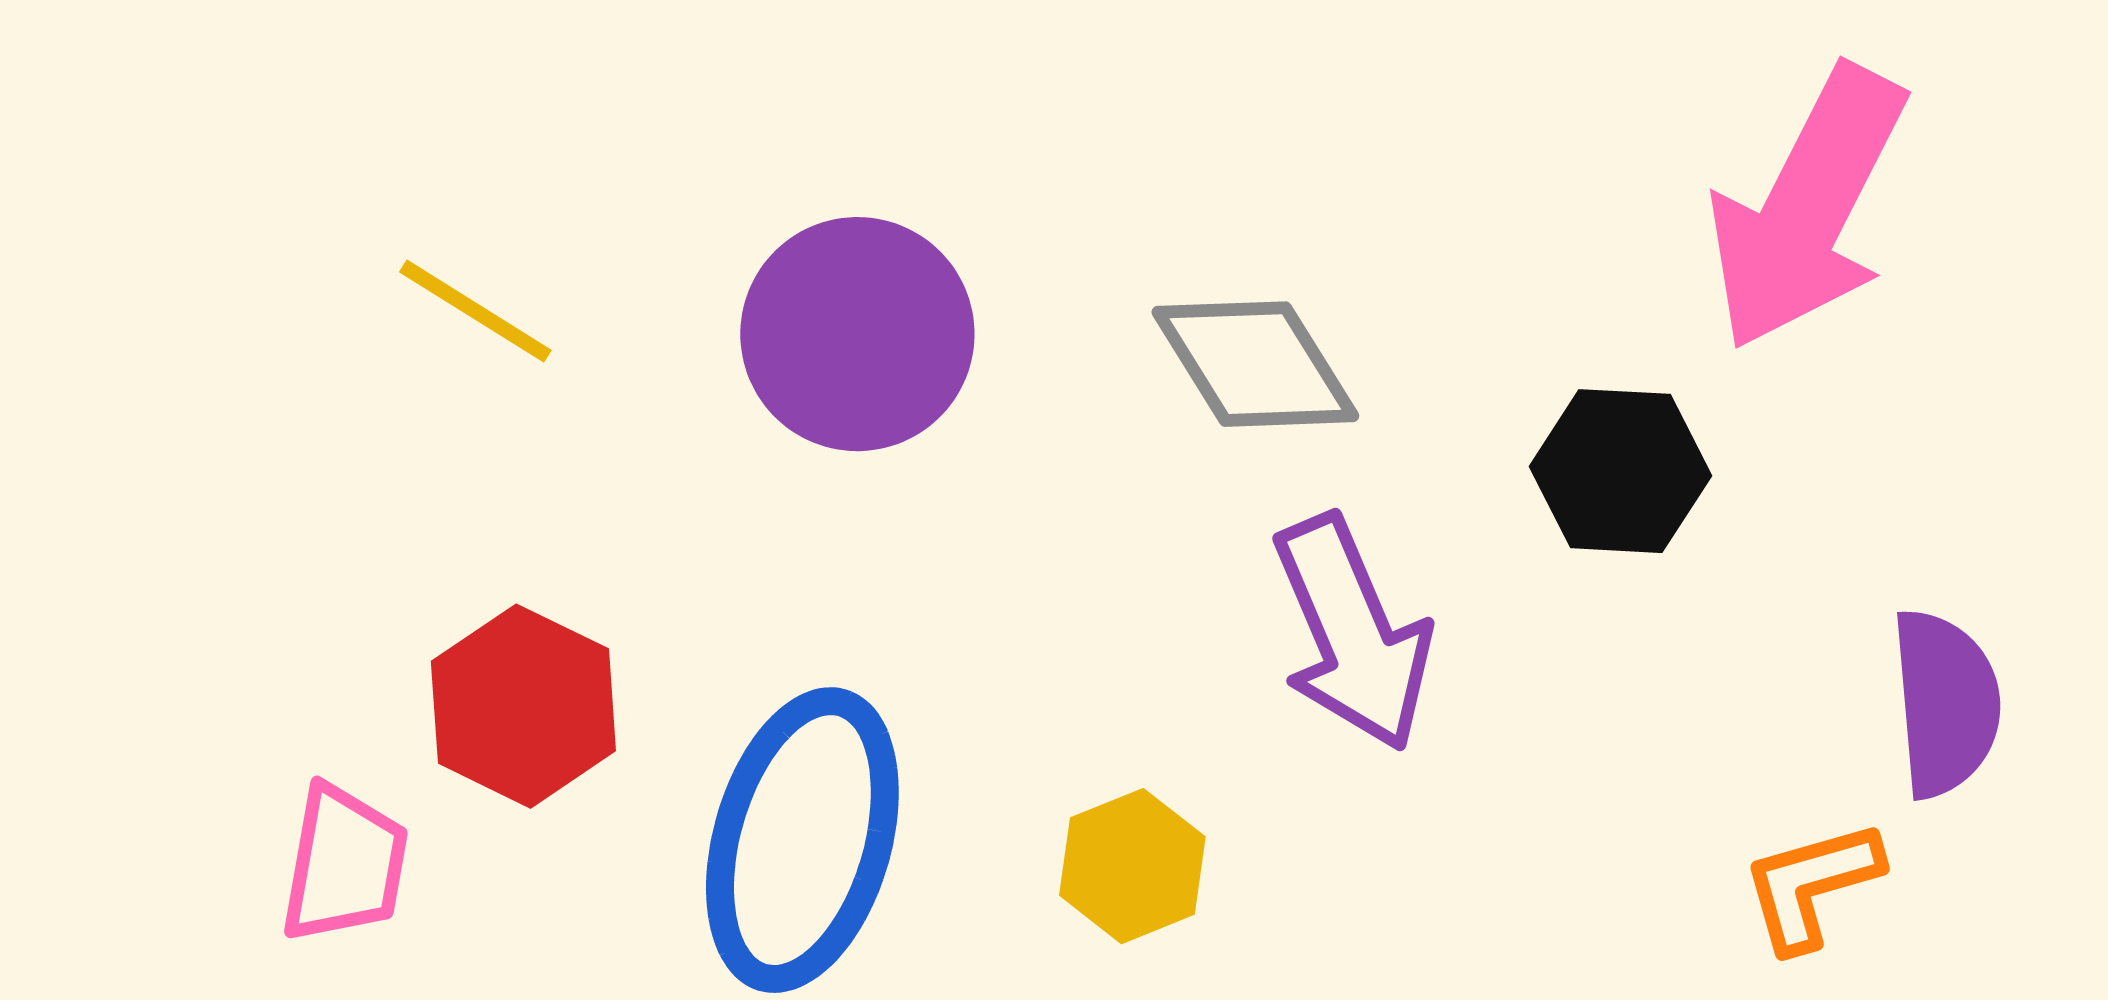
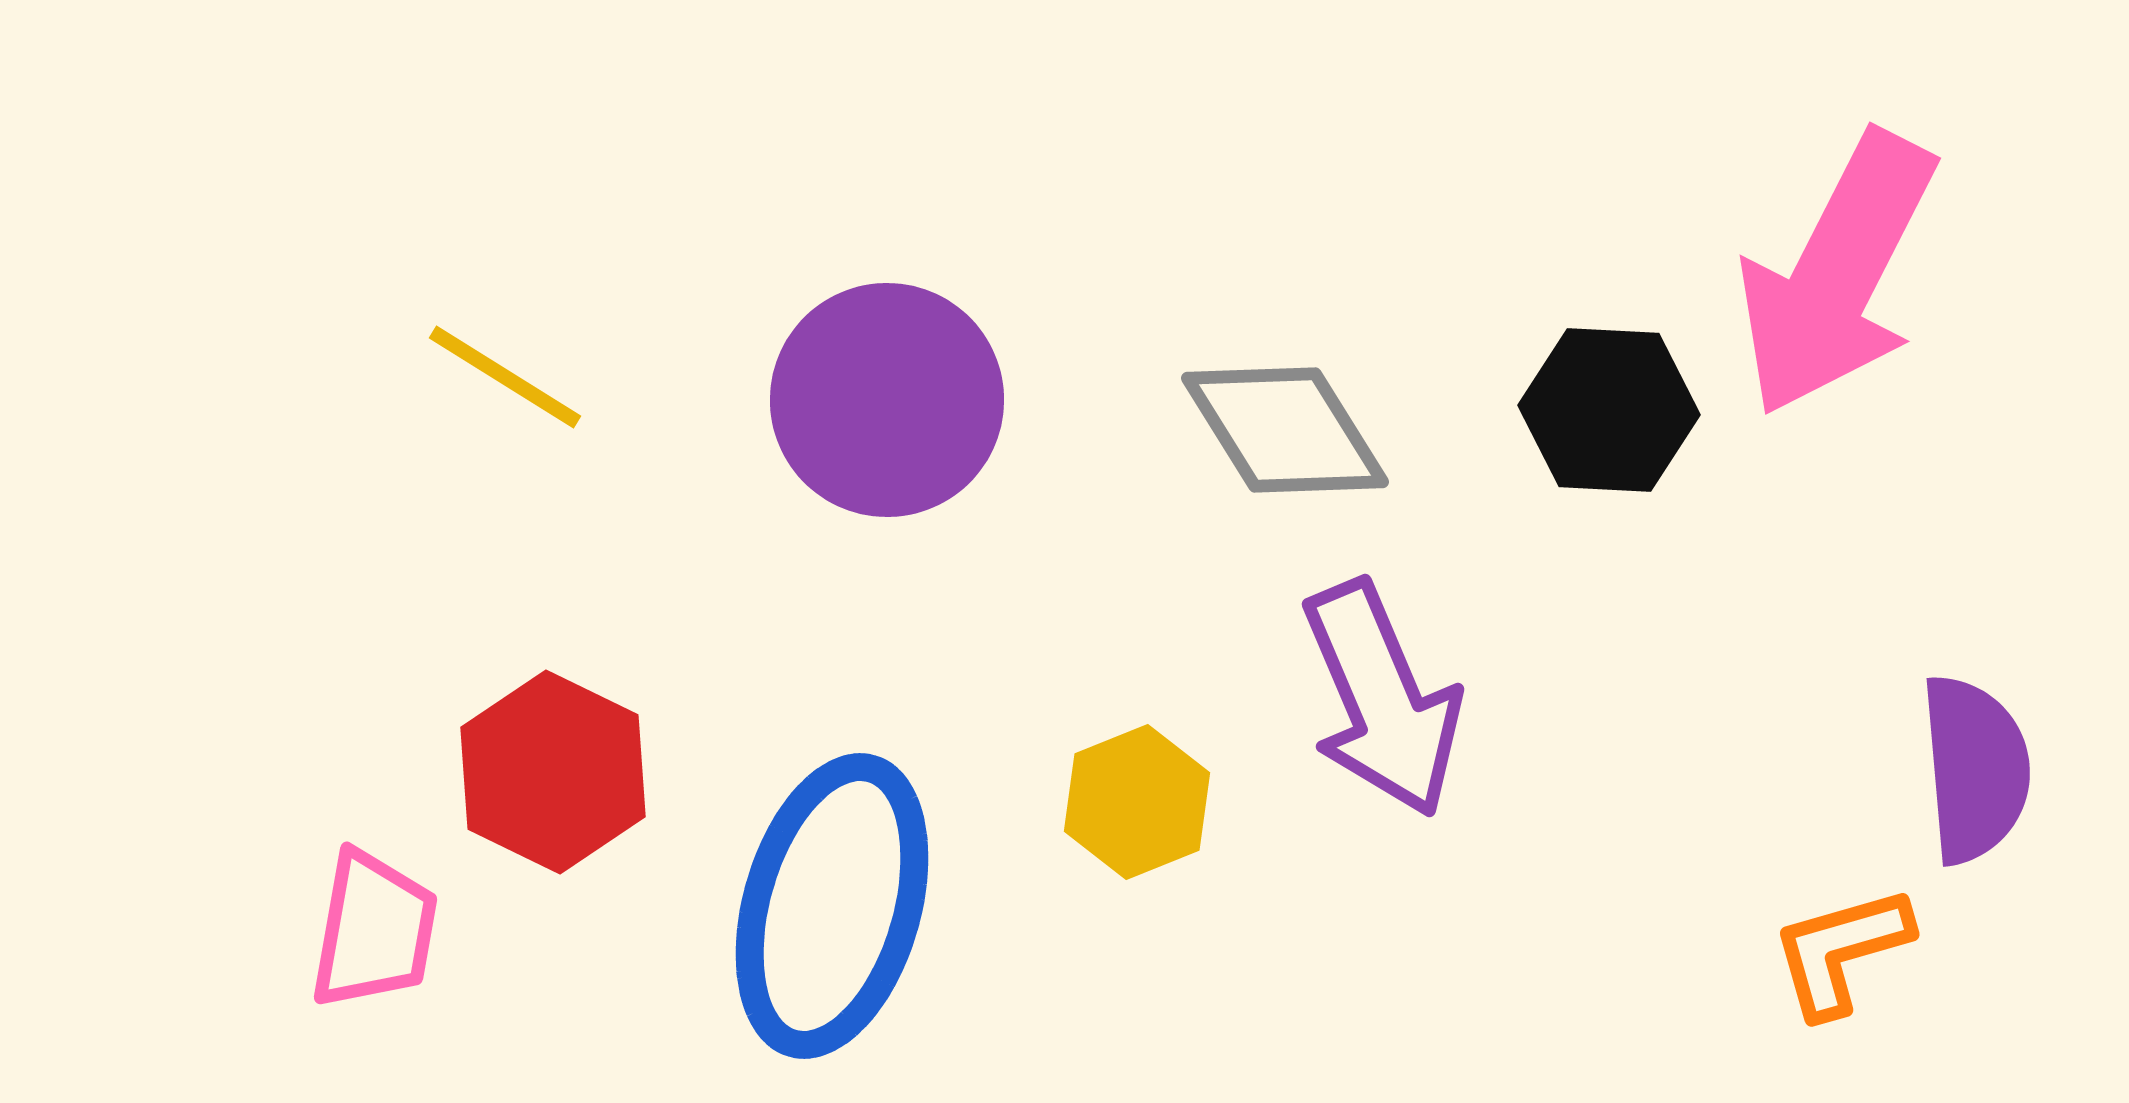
black hexagon: (1620, 471) -> (1609, 410), moved
yellow hexagon: (1132, 866) -> (1137, 802), moved

